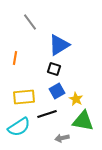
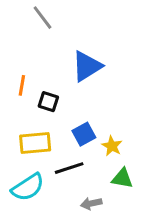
gray line: (30, 22) -> (43, 18), moved
black square: (54, 69) -> (48, 102), moved
green triangle: (83, 121) -> (122, 178), size x0.7

